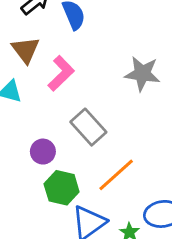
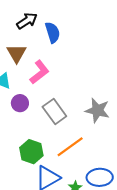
gray star: (142, 74) -> (97, 110), moved
purple circle: (43, 152) -> (20, 103), moved

